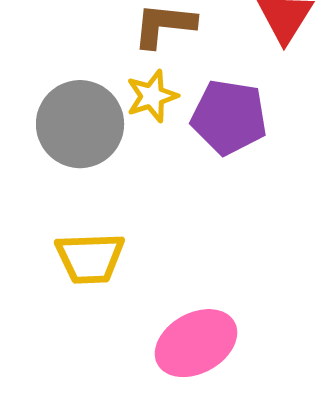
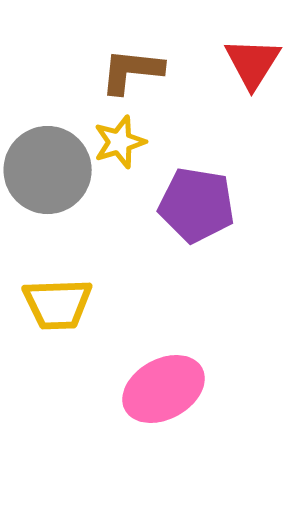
purple pentagon: (229, 117) -> (197, 205), moved

